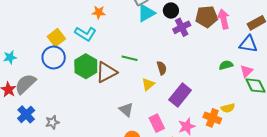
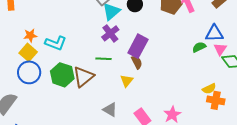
orange star: (99, 12) -> (30, 35), moved
purple cross: (182, 27) -> (110, 33), moved
blue triangle: (248, 44) -> (214, 33), moved
purple rectangle: (180, 95) -> (138, 46), moved
orange cross: (212, 118) -> (216, 100), moved

